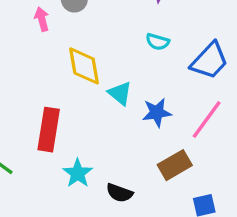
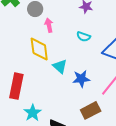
pink arrow: (42, 19) -> (49, 25), moved

